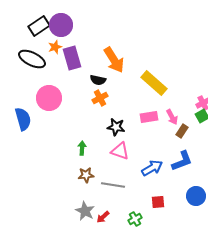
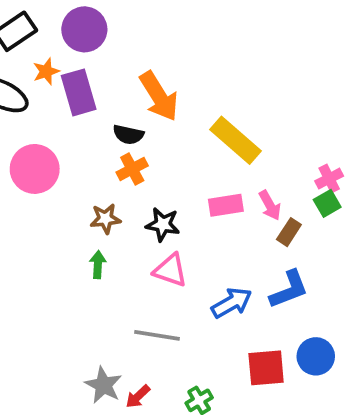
purple circle: (61, 25) -> (84, 29), moved
brown star: (86, 175) -> (105, 219), moved
red square: (158, 202) -> (266, 368), moved, size x1.5

